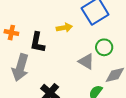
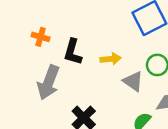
yellow arrow: (64, 28) -> (111, 59), moved

